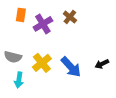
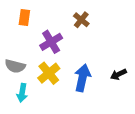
purple cross: (43, 24) -> (51, 42), moved
blue arrow: (71, 67) -> (82, 78), turned -125

